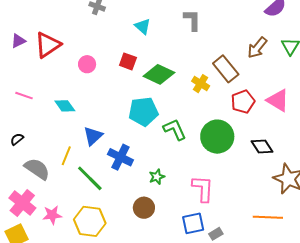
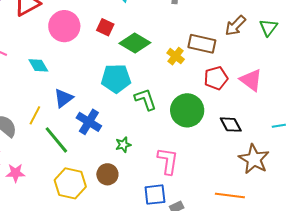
pink circle: (87, 64) -> (64, 26), size x1.8
brown rectangle: (226, 69) -> (202, 44), turned -44
yellow hexagon: (90, 221) -> (70, 183), moved

